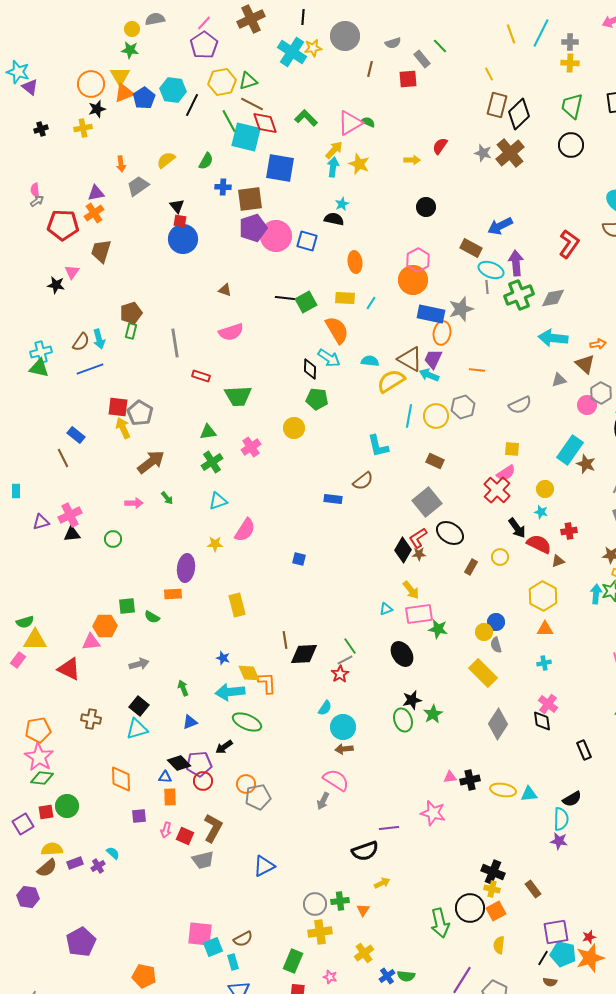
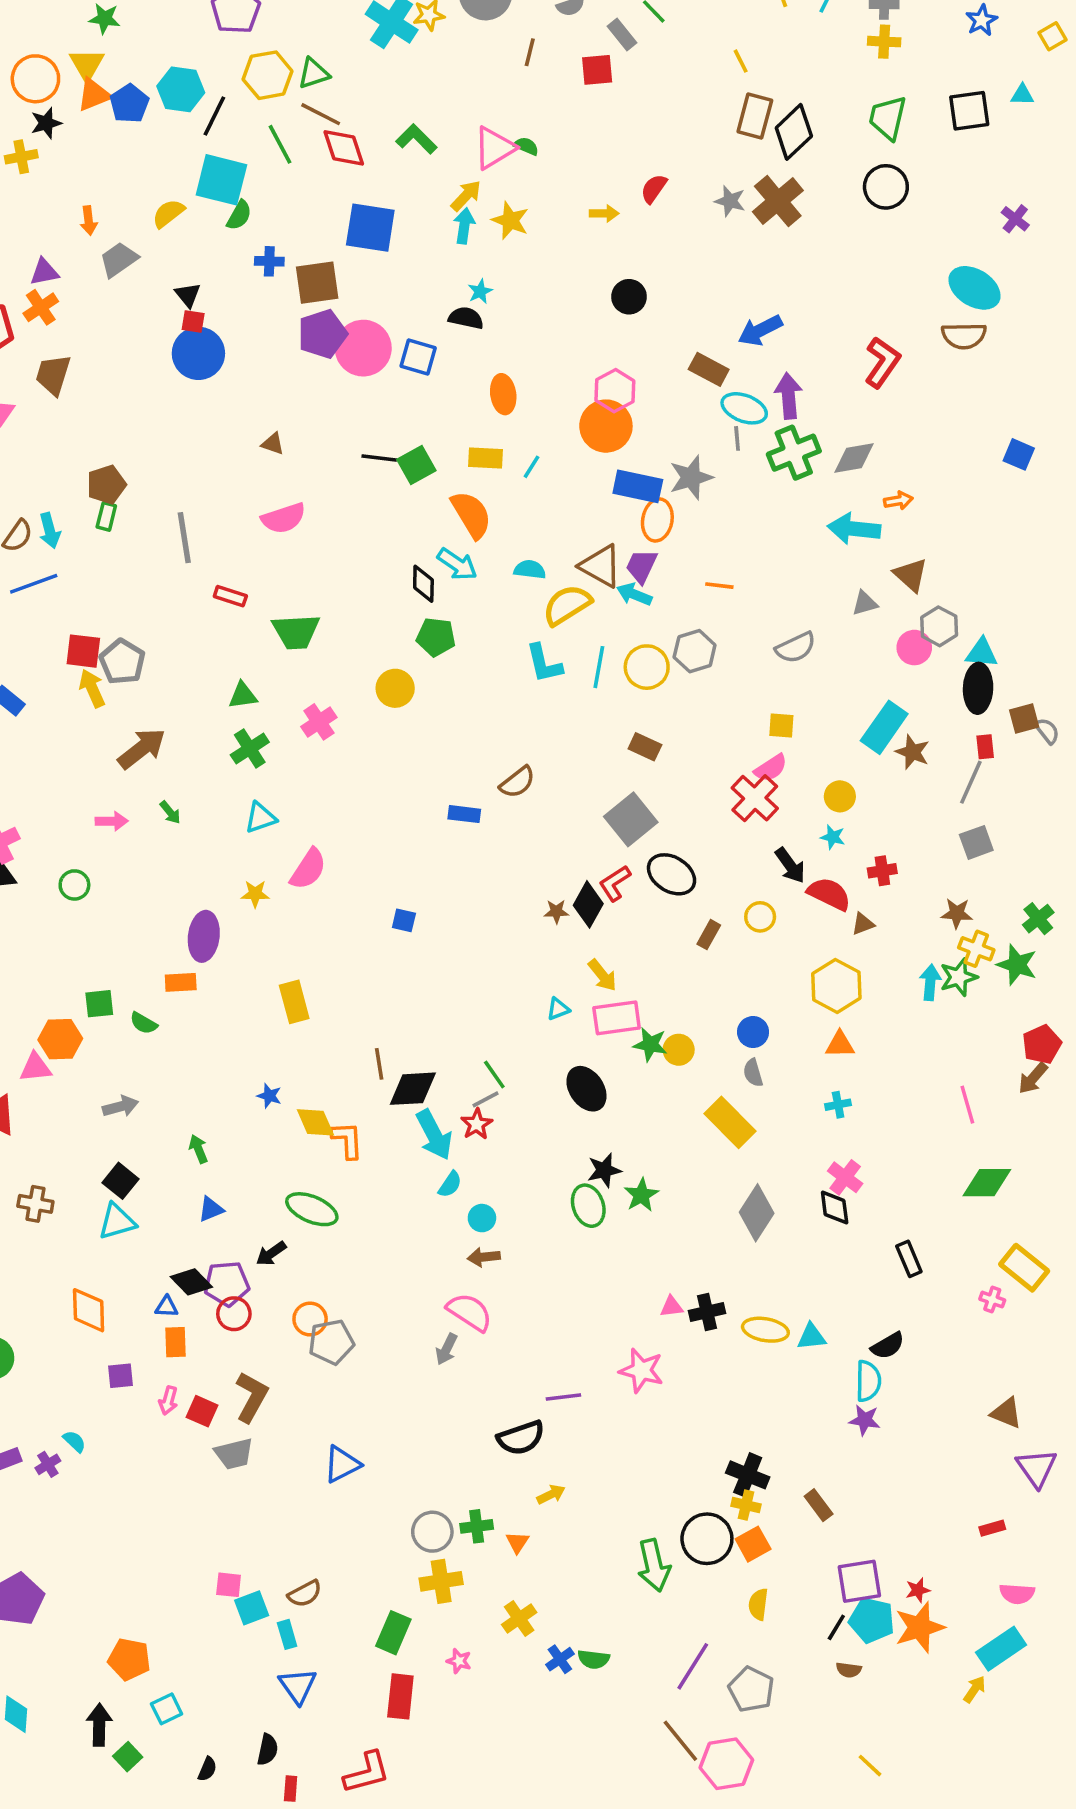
cyan square: (246, 137) -> (221, 180), moved
orange arrow: (598, 344) -> (898, 500), moved
cyan L-shape: (378, 446) -> (544, 663), moved
brown star: (419, 554) -> (556, 912), moved
yellow circle: (484, 632) -> (679, 1050), moved
cyan arrow: (230, 692) -> (434, 1135), moved, turned -112
cyan circle: (343, 727) -> (482, 1218), size x0.6
pink square: (200, 934) -> (229, 1585), size x0.6

